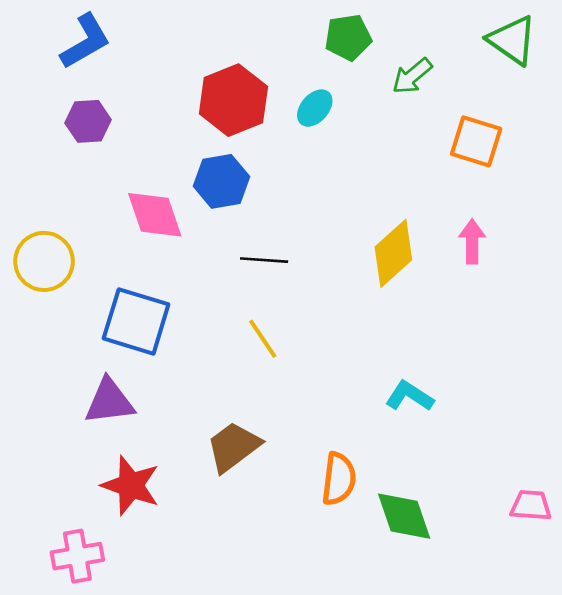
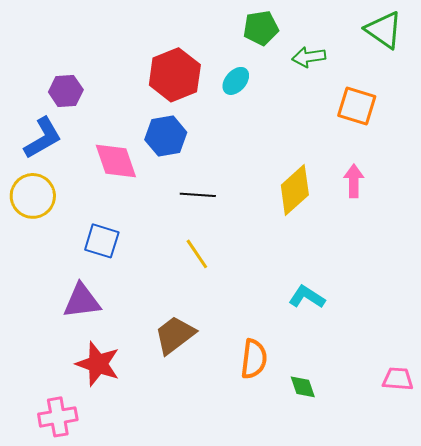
blue L-shape: (85, 41) -> (43, 138), moved
green arrow: (412, 76) -> (309, 57), turned 32
blue square: (136, 321) -> (102, 241), size x0.7
green diamond: (404, 516) -> (303, 387), size x0.6

